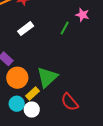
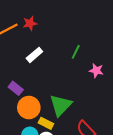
pink star: (82, 15) -> (96, 71), moved
yellow rectangle: (33, 93) -> (46, 123), turned 72

